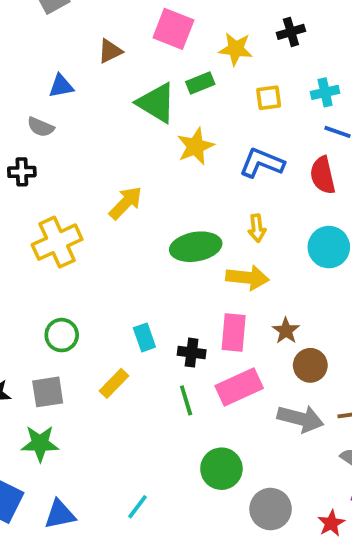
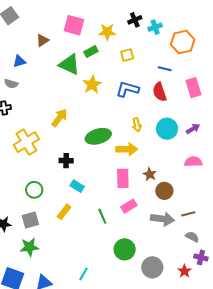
cyan cross: (325, 92) -> (155, 27), moved
yellow arrow: (257, 228) -> (137, 125), moved
cyan rectangle: (144, 337) -> (77, 186), turned -32
black cross: (192, 353) -> (66, 161), moved
pink rectangle: (239, 387) -> (129, 206), size x0.7

